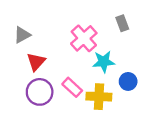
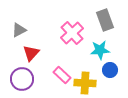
gray rectangle: (122, 23) -> (105, 20), size x1.5
cyan star: (104, 62) -> (100, 50), moved
purple circle: (40, 92) -> (22, 79), moved

